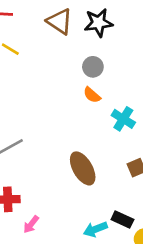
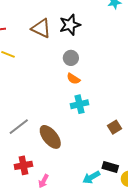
cyan cross: (123, 119) -> (80, 104), moved, turned -36
brown ellipse: (83, 168) -> (50, 137), moved

